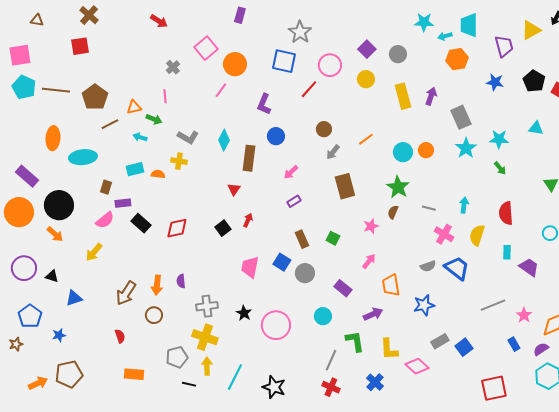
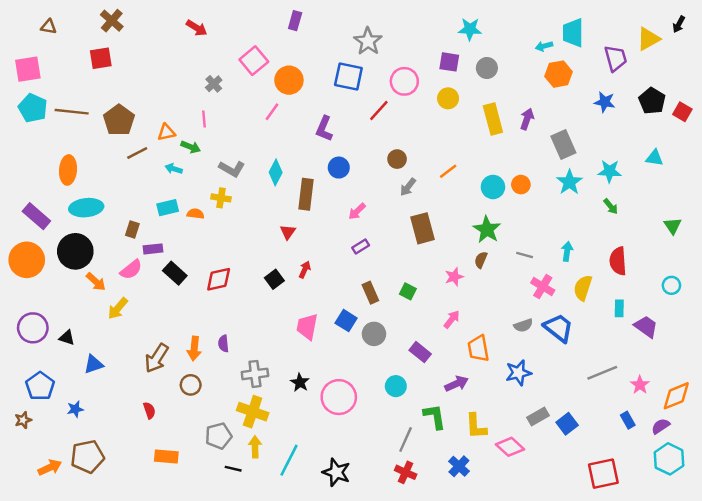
cyan star: (424, 22) -> (470, 29), moved
purple square: (367, 49) -> (449, 62), turned -36
cyan ellipse: (83, 157) -> (86, 208), moved
orange arrow: (55, 234) -> (96, 282), moved

